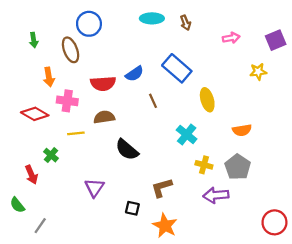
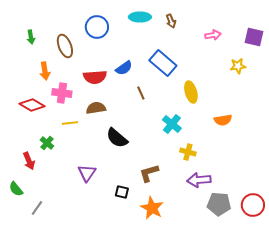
blue circle: (89, 24) -> (97, 27), moved
purple square: (276, 40) -> (254, 37), turned 36
gray pentagon: (238, 167) -> (219, 204), moved, turned -30

